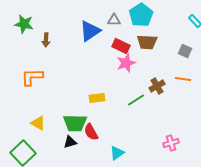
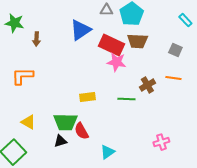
gray triangle: (114, 20) -> (106, 10), moved
red rectangle: (121, 46) -> (111, 45), size x1.4
pink star: (126, 63) -> (116, 62), turned 30
green line: (136, 100) -> (126, 99), turned 36

